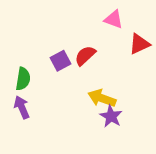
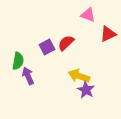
purple arrow: (22, 107) -> (28, 76), moved

